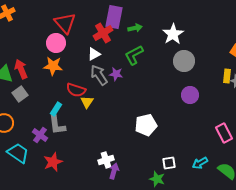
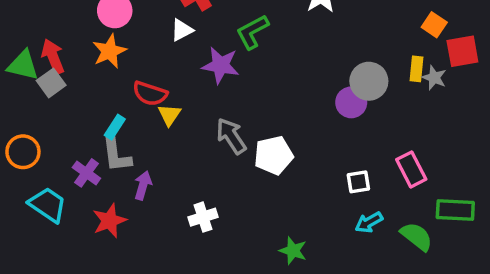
gray circle: (184, 61) -> (369, 81), moved
orange star: (53, 66) -> (109, 51), turned -30
purple star: (116, 74) -> (221, 65), size x1.5
gray arrow: (99, 75) -> (231, 136), moved
gray square: (20, 94) -> (51, 83), moved
white square: (169, 163) -> (358, 182), moved
purple arrow: (114, 171) -> (143, 185), moved

